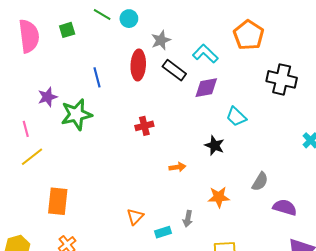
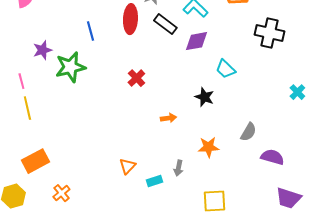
red cross: (144, 126) -> (136, 78), turned -30
yellow line: (32, 157) -> (27, 108), turned -65
orange rectangle: (58, 201) -> (35, 161), moved, turned 56

